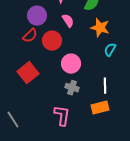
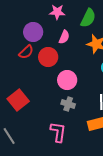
pink semicircle: (68, 21) -> (64, 37), turned 56
red square: (28, 73) -> (18, 100), moved

